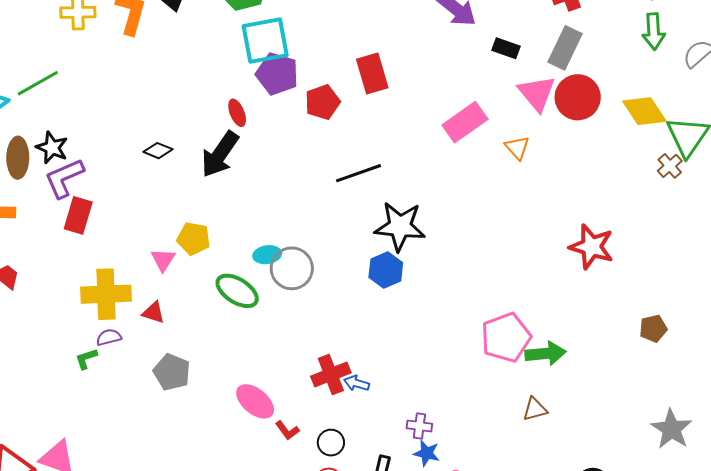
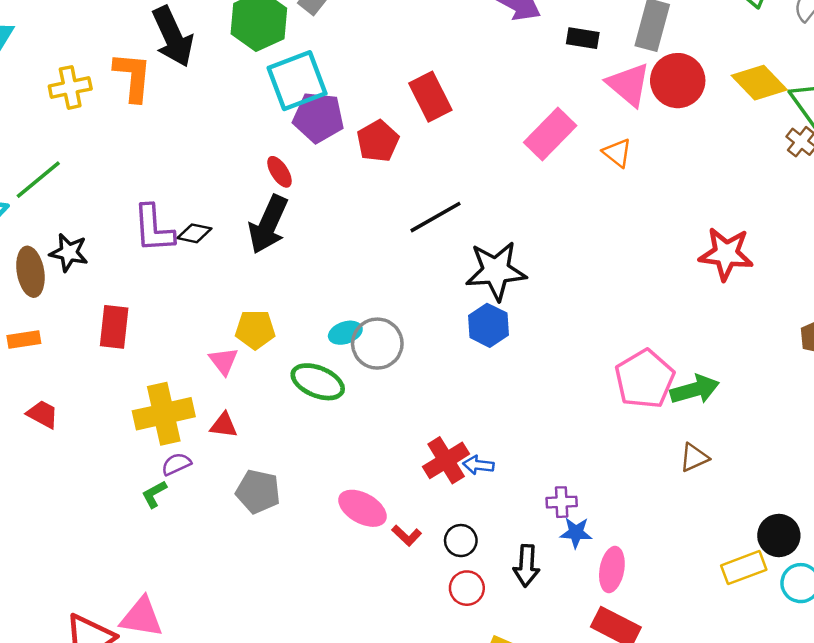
purple L-shape: (64, 178) -> (154, 229), moved, turned -60

